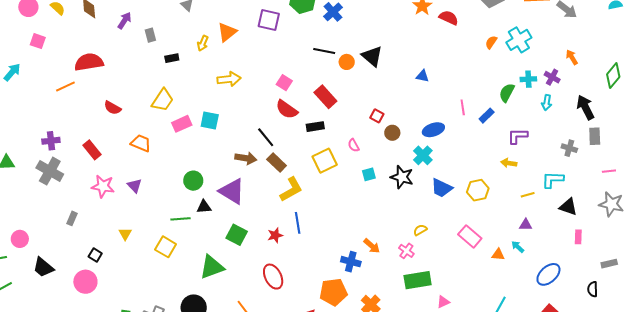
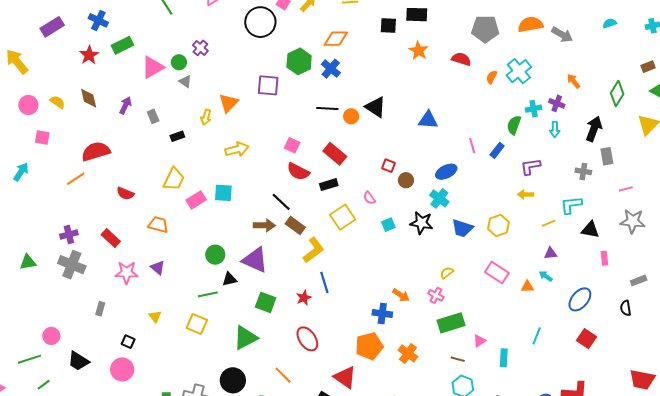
red semicircle: (449, 18) -> (461, 59), moved
blue triangle: (422, 76) -> (428, 120), size x1.5
black arrow: (585, 107) -> (594, 129), turned 55

